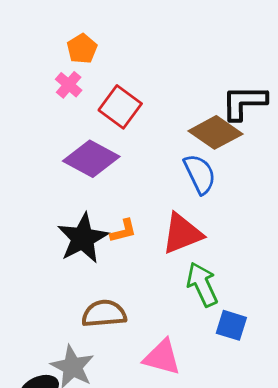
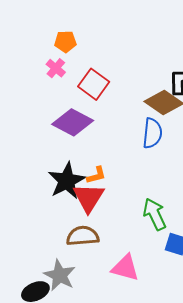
orange pentagon: (82, 49) -> (65, 42), turned 30
blue semicircle: (200, 174) -> (152, 133), turned 32
red triangle: (182, 234) -> (89, 198), moved, turned -36

